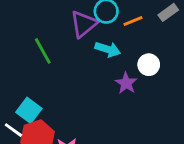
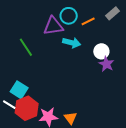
purple triangle: (84, 24) -> (53, 26), turned 35
purple star: (126, 83) -> (106, 64), moved

